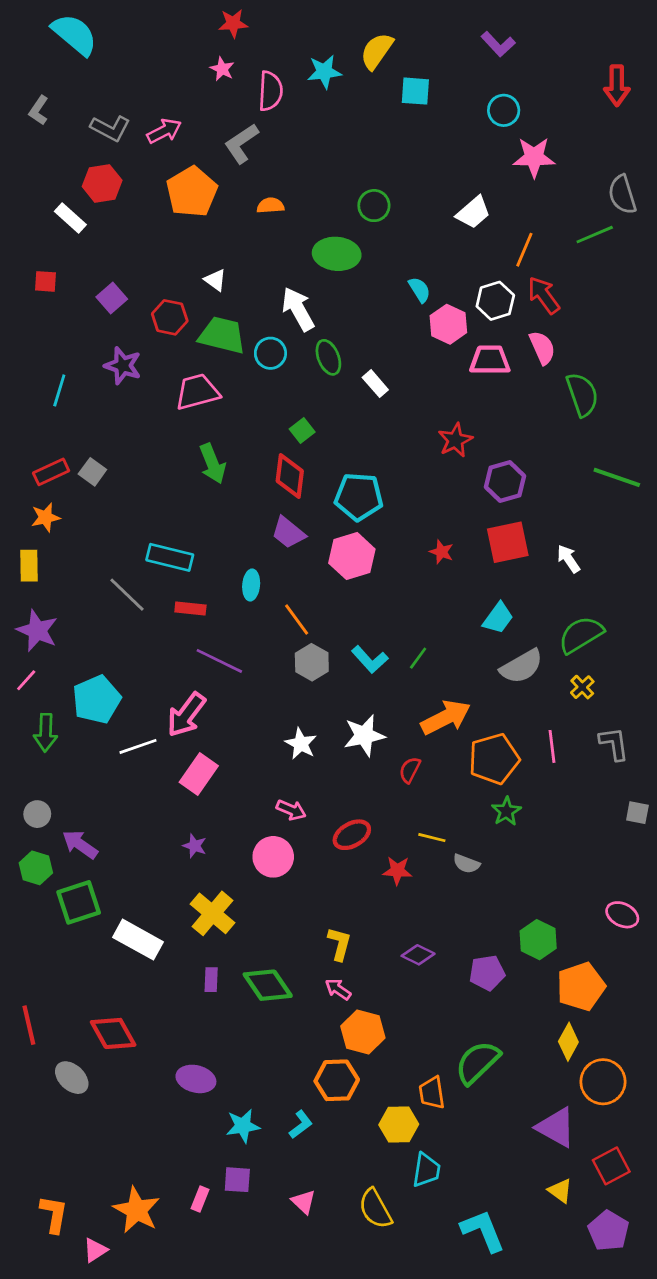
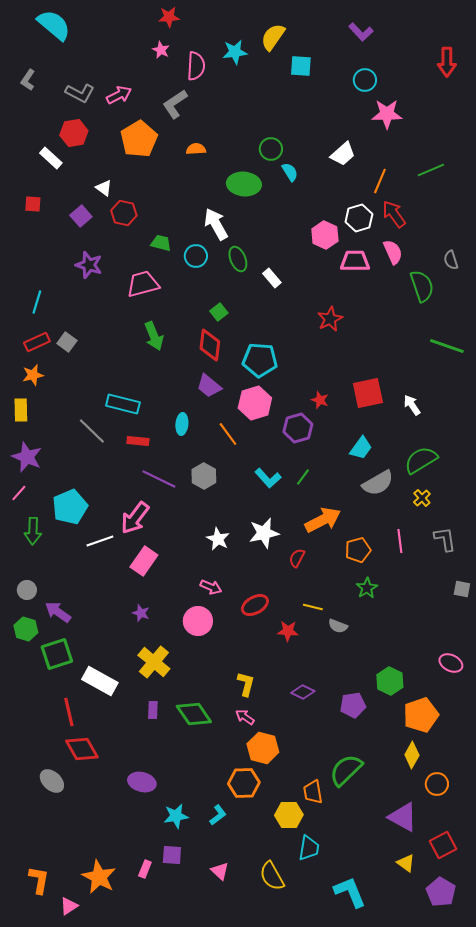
gray semicircle: (622, 195) -> (451, 260), moved, size x0.7
white triangle: (215, 280) -> (104, 188), moved
cyan semicircle: (419, 290) -> (290, 172), moved
red hexagon: (170, 317) -> (124, 213), moved
green trapezoid: (222, 335) -> (161, 243), size x0.6
cyan line: (59, 390) -> (37, 302), moved
purple hexagon: (505, 482) -> (298, 428), moved
orange line: (297, 619) -> (228, 434), moved
gray hexagon: (312, 662) -> (204, 476), moved
orange pentagon: (494, 759) -> (358, 550), size x0.7
red line: (29, 1025) -> (69, 712), moved
orange circle: (603, 1082) -> (437, 784), size x0.7

